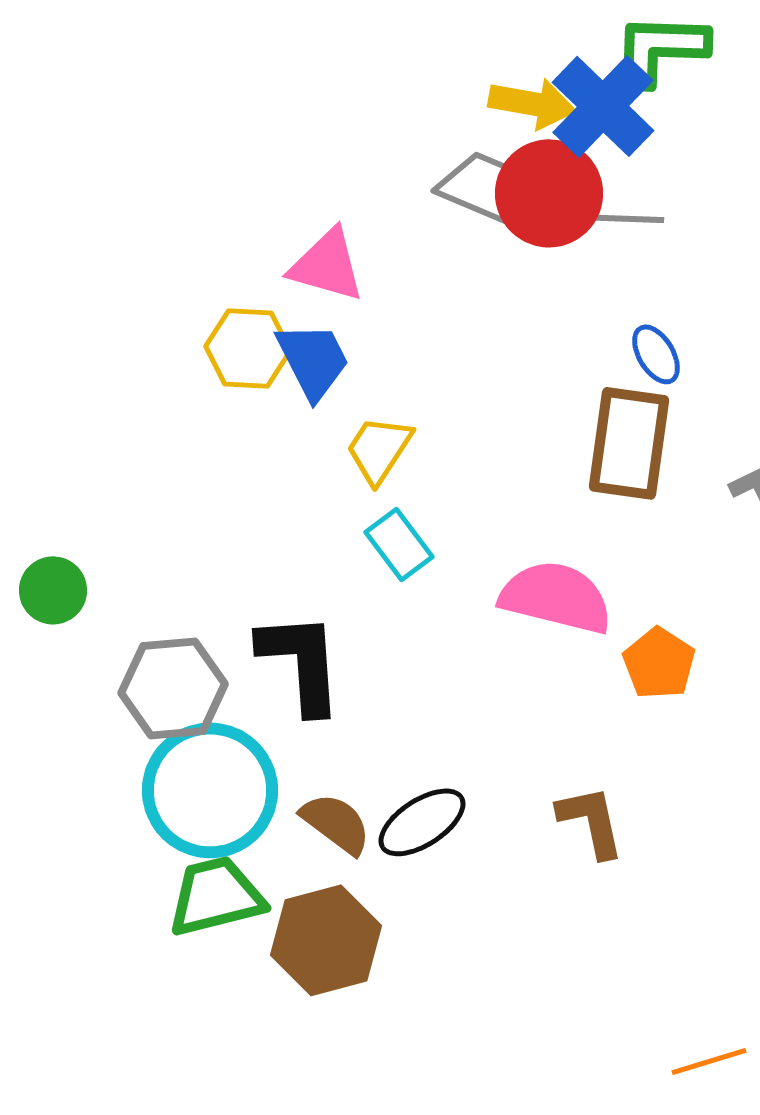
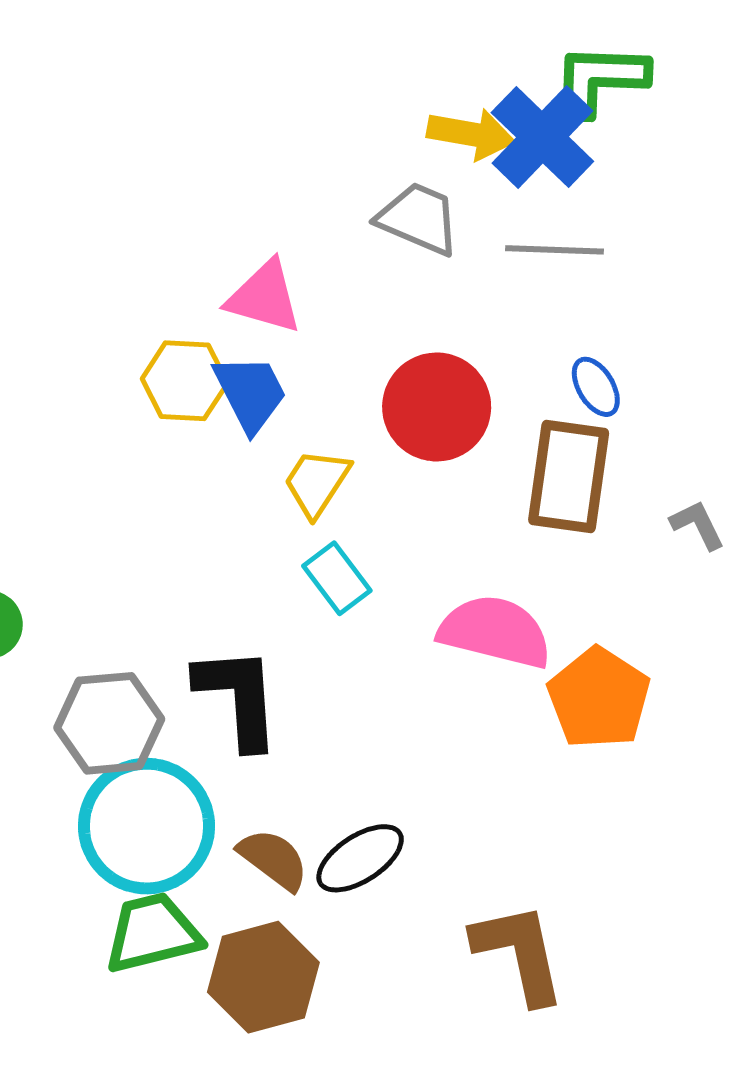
red circle: (549, 193) -> (437, 407), moved
orange pentagon: (659, 663) -> (599, 698), size x1.4
brown L-shape: (591, 821) -> (519, 953), moved, size x1.4

